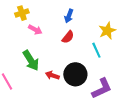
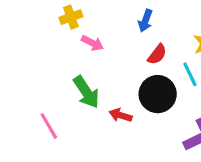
red semicircle: (68, 37) -> (157, 54), moved
black circle: (75, 74) -> (158, 94), moved

